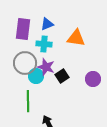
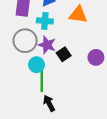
cyan circle: (36, 76) -> (37, 65), moved
green line: (28, 101) -> (42, 80), moved

